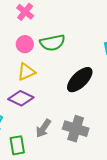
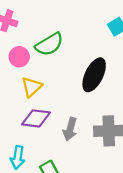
gray arrow: (43, 128) -> (70, 129), moved

